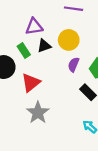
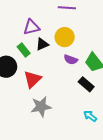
purple semicircle: (73, 65) -> (71, 60), turned -88
gray star: (38, 113) -> (41, 107), turned 30

